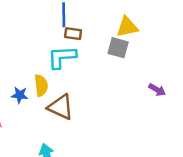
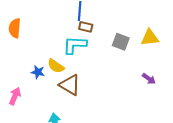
yellow triangle: (127, 27) -> (150, 38), moved
yellow semicircle: (41, 85) -> (56, 66), turned 126

